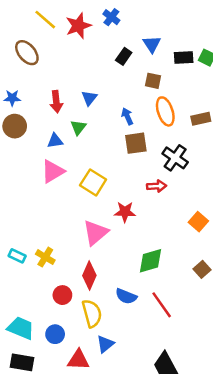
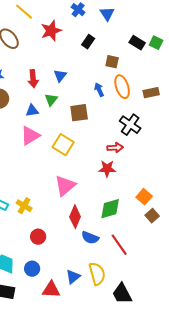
red star: (78, 26) -> (51, 31), moved
blue triangle: (152, 44) -> (107, 14), moved
black rectangle: (184, 58) -> (137, 43), turned 35
blue arrow: (127, 116) -> (99, 90), moved
brown square: (136, 143) -> (79, 113), moved
red star: (125, 212) -> (107, 169), moved
orange square: (198, 222) -> (144, 197), moved
red diamond: (89, 275) -> (75, 217), moved
yellow semicircle: (92, 313) -> (97, 274), moved

